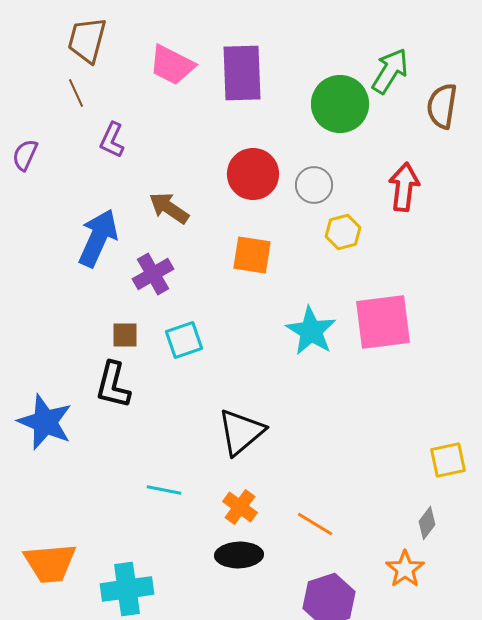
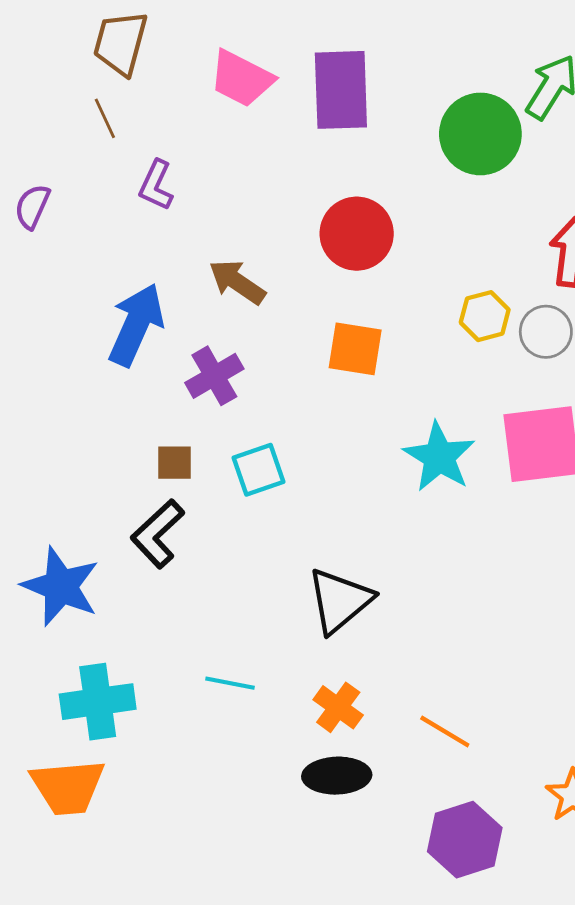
gray circle: (314, 185) -> (546, 332), moved
black L-shape: (113, 385) -> (157, 534), turned 33
cyan cross: (127, 589) -> (98, 702), moved

